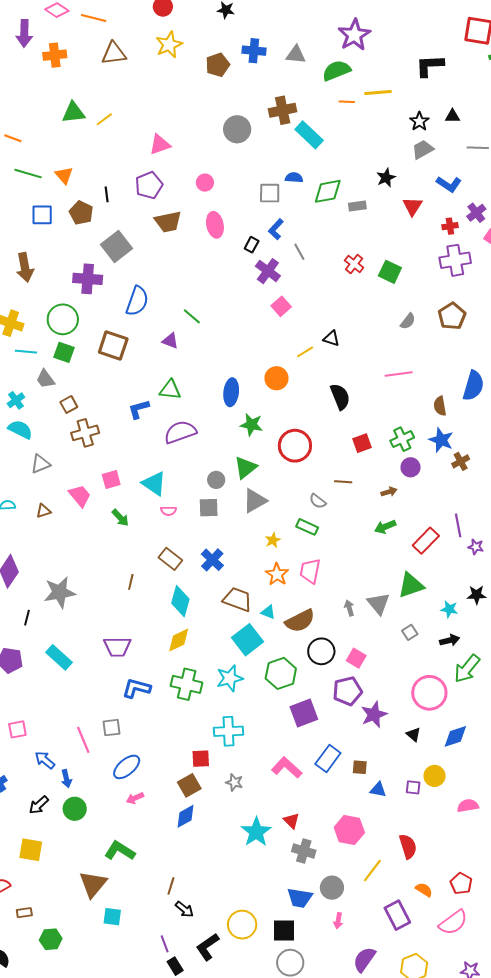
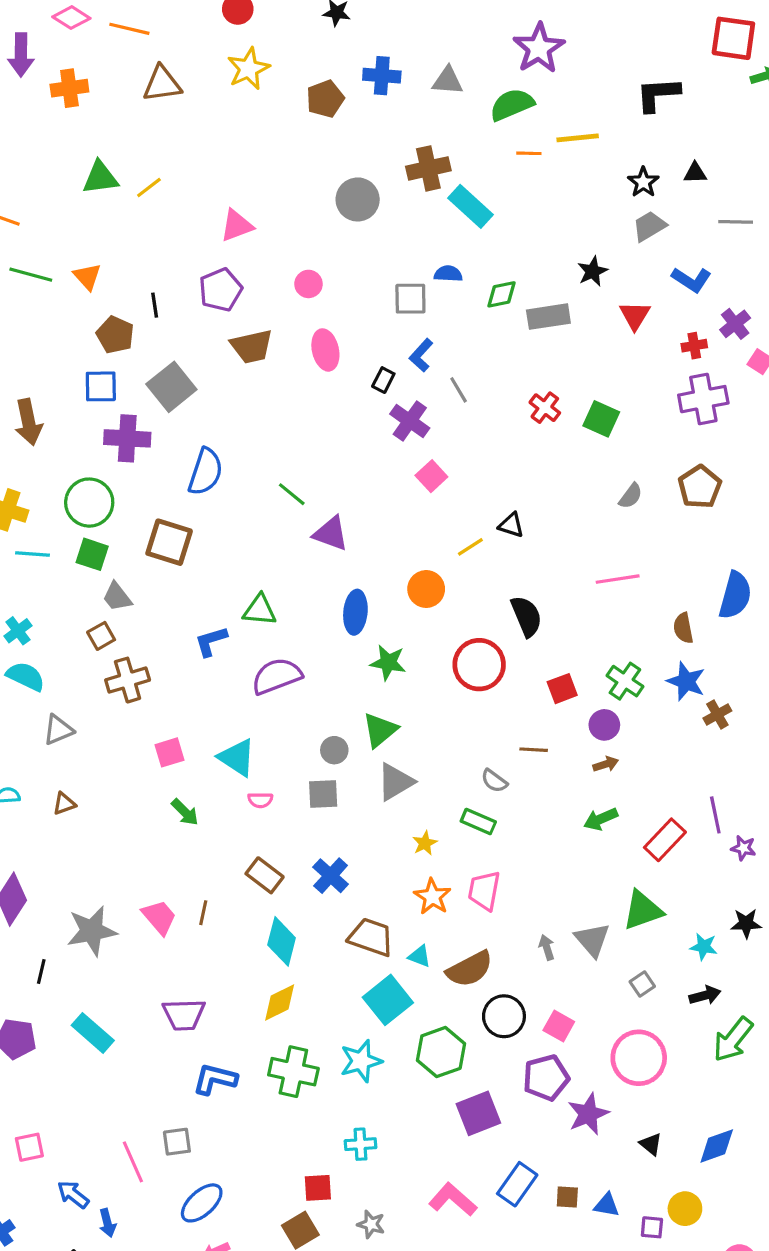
green diamond: (328, 191) -> (501, 294), size x0.7
gray rectangle: (357, 206) -> (548, 317), size x1.5
blue square: (42, 215) -> (101, 386), moved
purple triangle: (170, 341) -> (331, 534), moved, size x1.4
gray trapezoid: (45, 379) -> (117, 597), moved
green cross: (402, 439) -> (625, 681), turned -30
red circle: (295, 446) -> (479, 665), moved
purple circle: (411, 467) -> (604, 725), moved
pink trapezoid: (80, 496) -> (159, 917), moved
pink circle: (429, 693) -> (639, 1058), moved
cyan cross: (228, 731) -> (360, 1144), size x0.7
blue triangle: (378, 790) -> (607, 1205), moved

